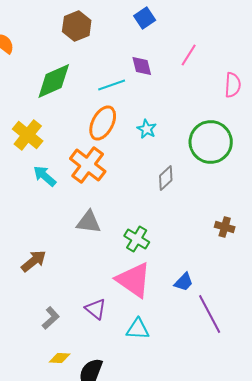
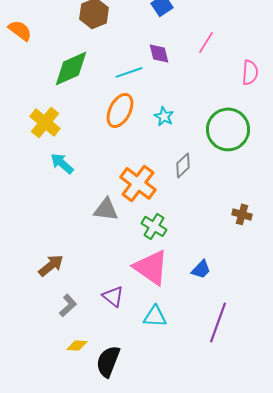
orange cross: (88, 165) -> (138, 183), moved
brown arrow: (34, 261) -> (51, 265), moved
purple line: (210, 314) -> (218, 322), moved, turned 48

